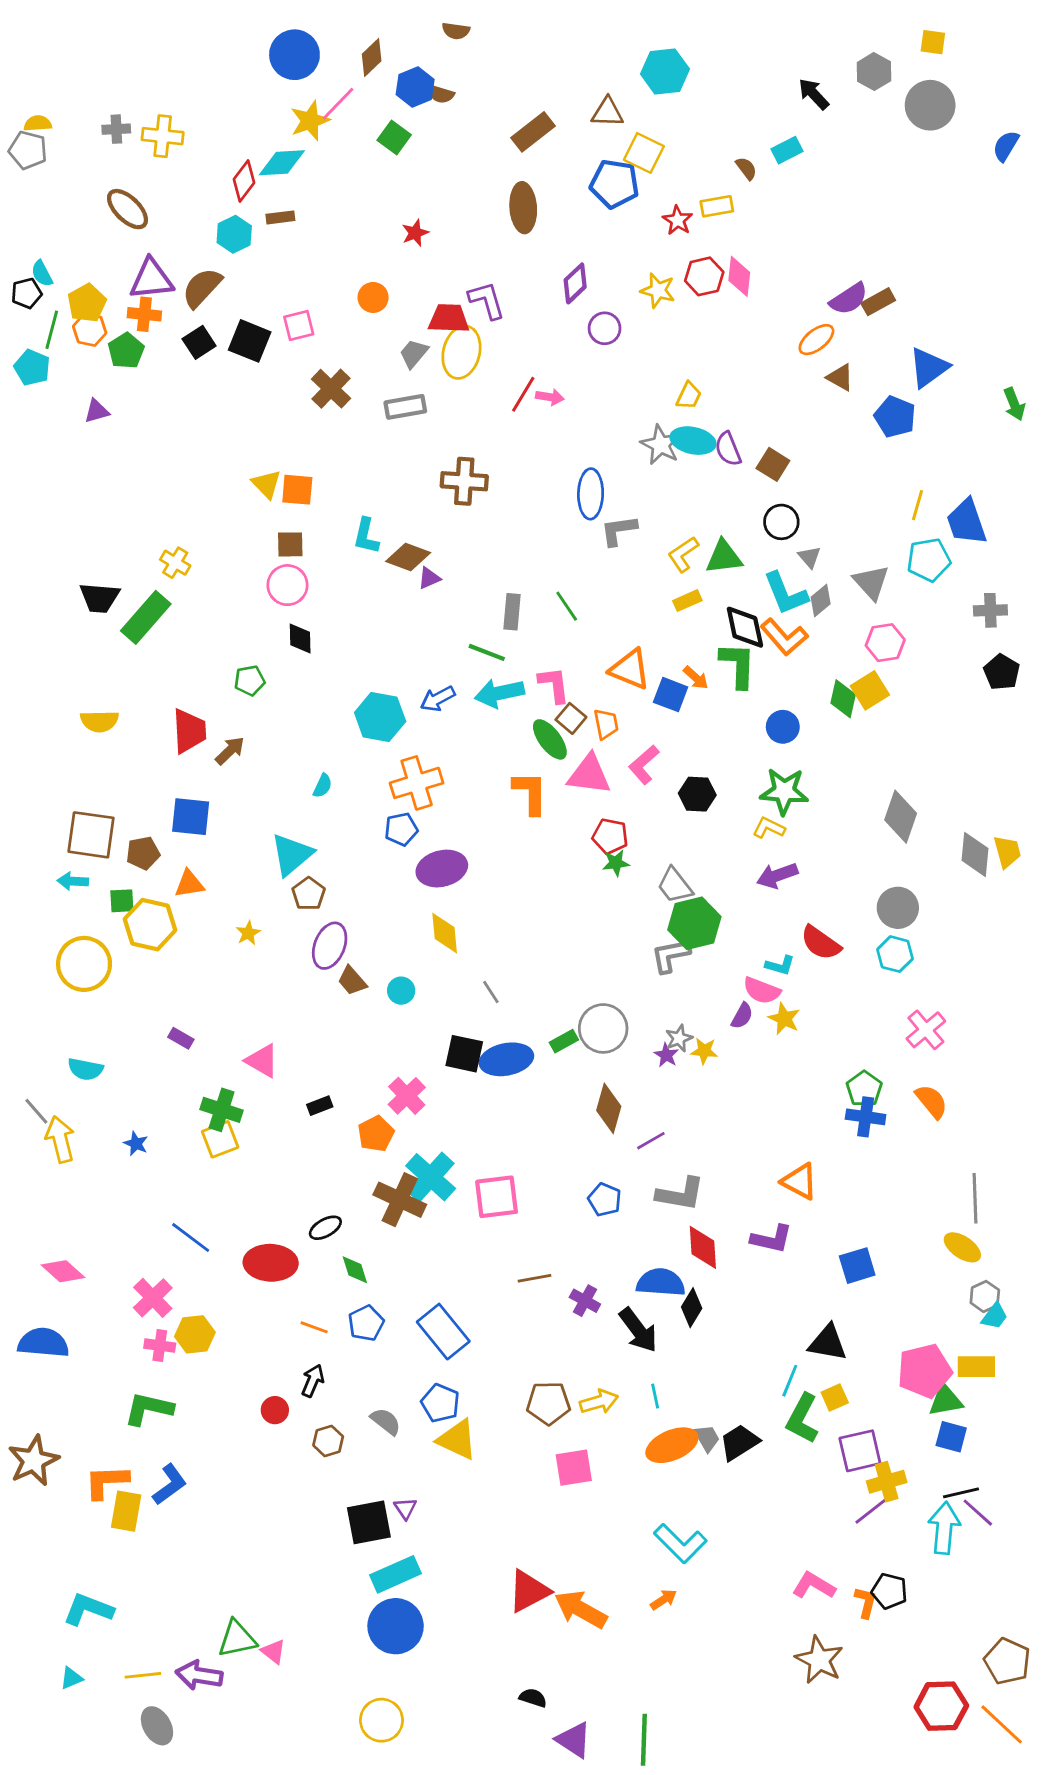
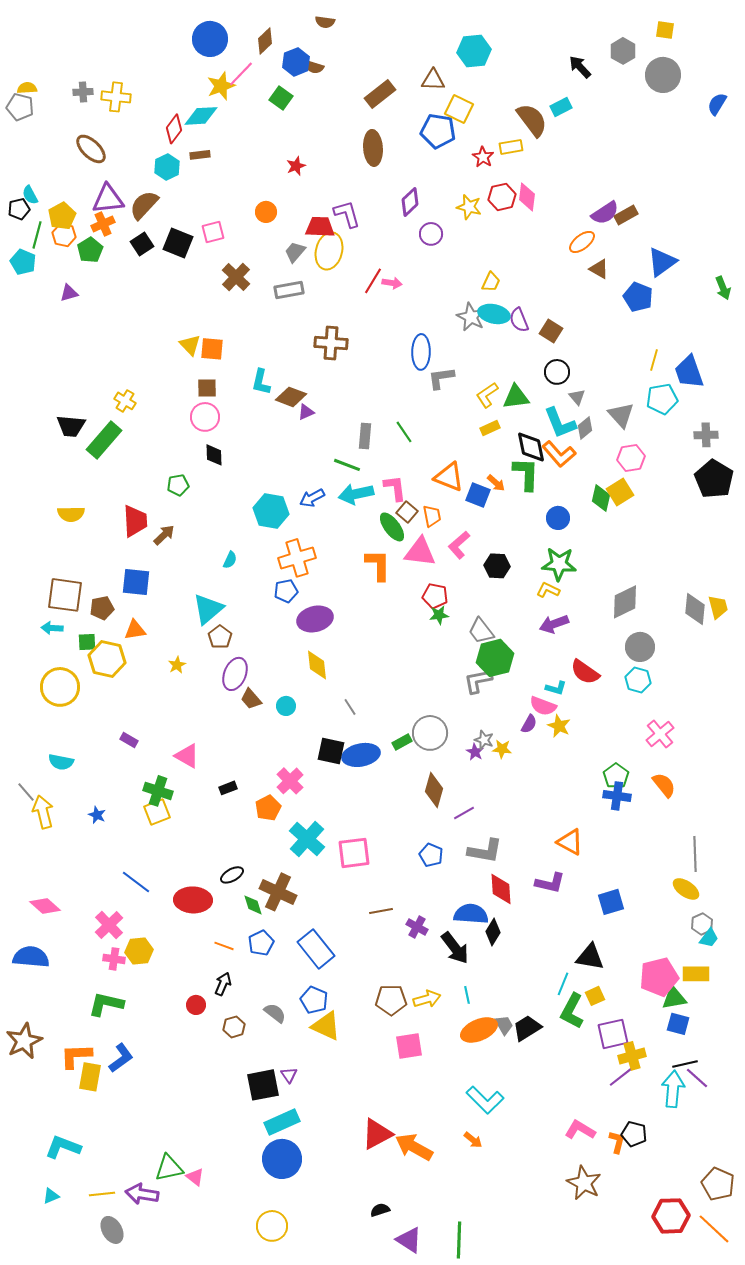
brown semicircle: (746, 168) -> (532, 120), size x2.0
orange cross: (144, 314) -> (103, 224), turned -30
black pentagon: (1002, 672) -> (714, 479), size x1.5
gray diamond: (901, 817) -> (625, 602), moved, turned 45
gray star: (679, 1038) -> (484, 740), turned -30
brown cross: (400, 1200) -> (278, 892), moved
orange arrow: (664, 1600) -> (473, 1140), turned 72
black semicircle: (533, 1698) -> (380, 1210), turned -36

